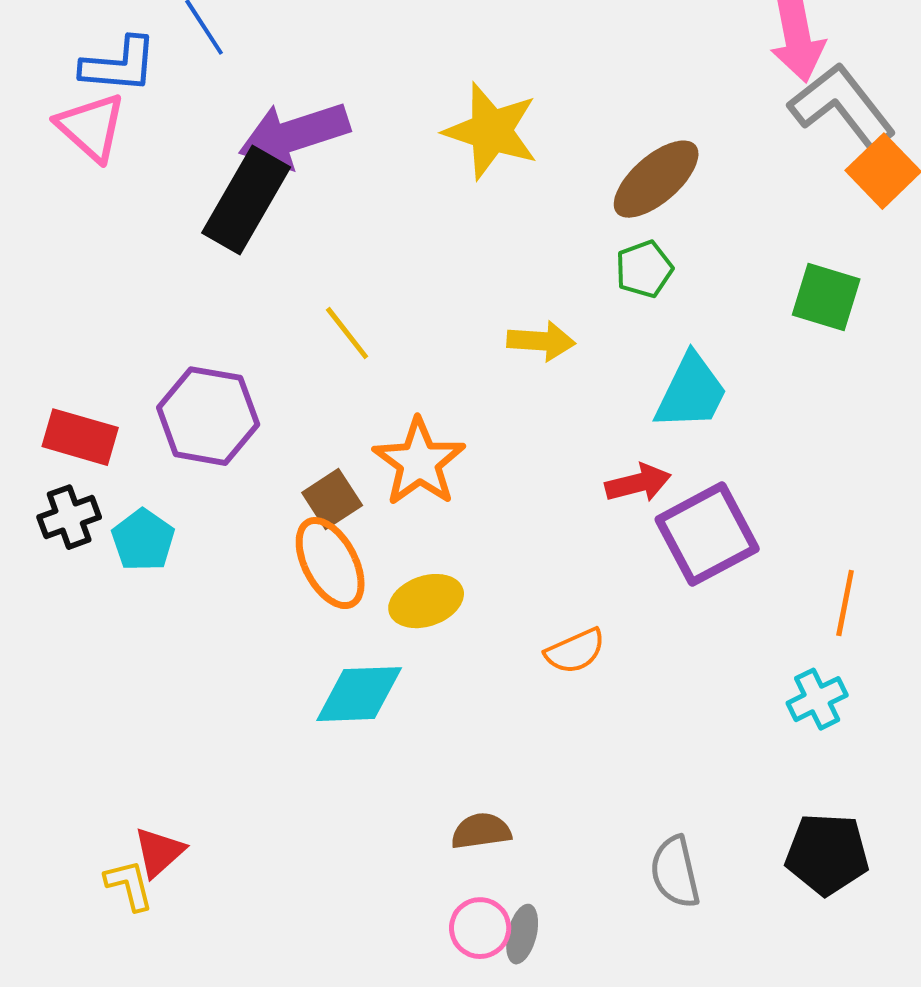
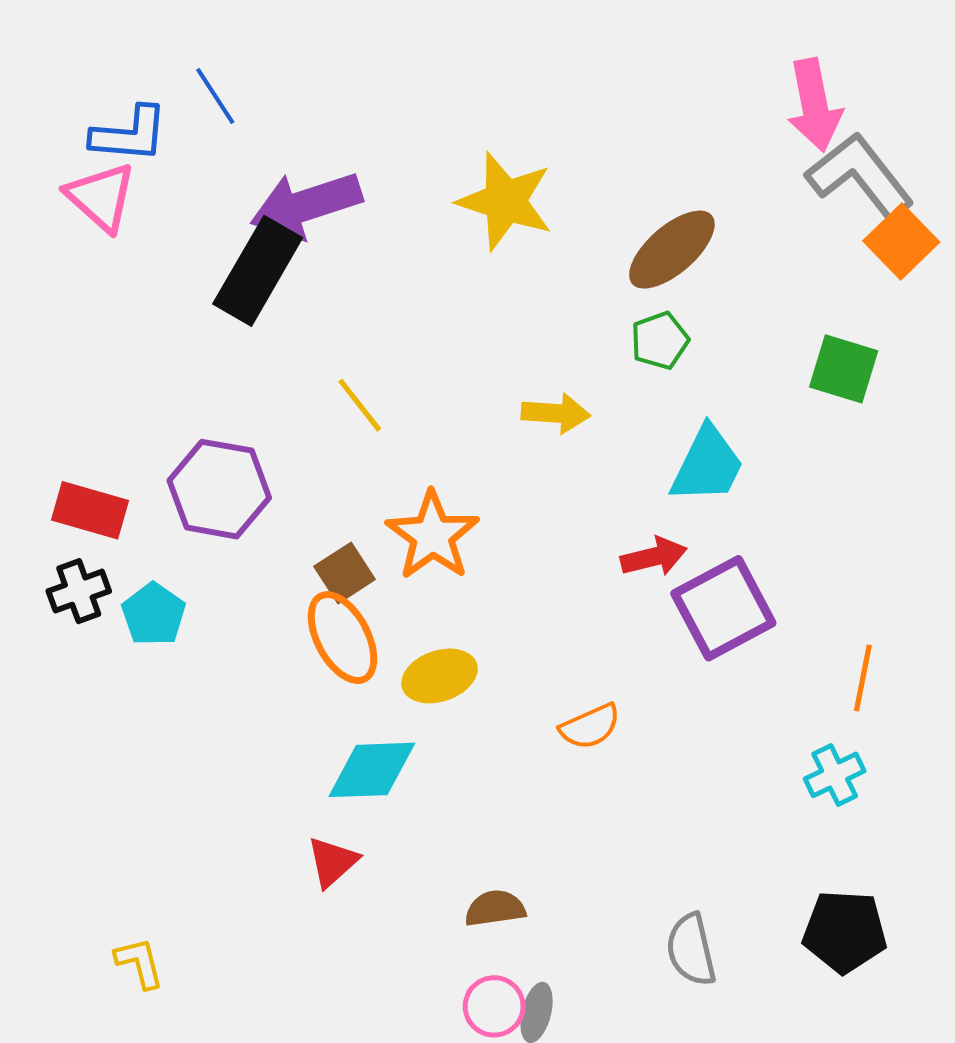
red triangle: (159, 852) -> (332, 862), moved

